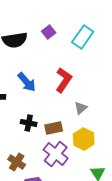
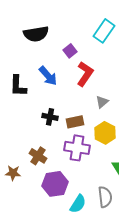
purple square: (49, 32) -> (70, 51), moved
purple cross: (56, 154) -> (77, 148), turned -30

